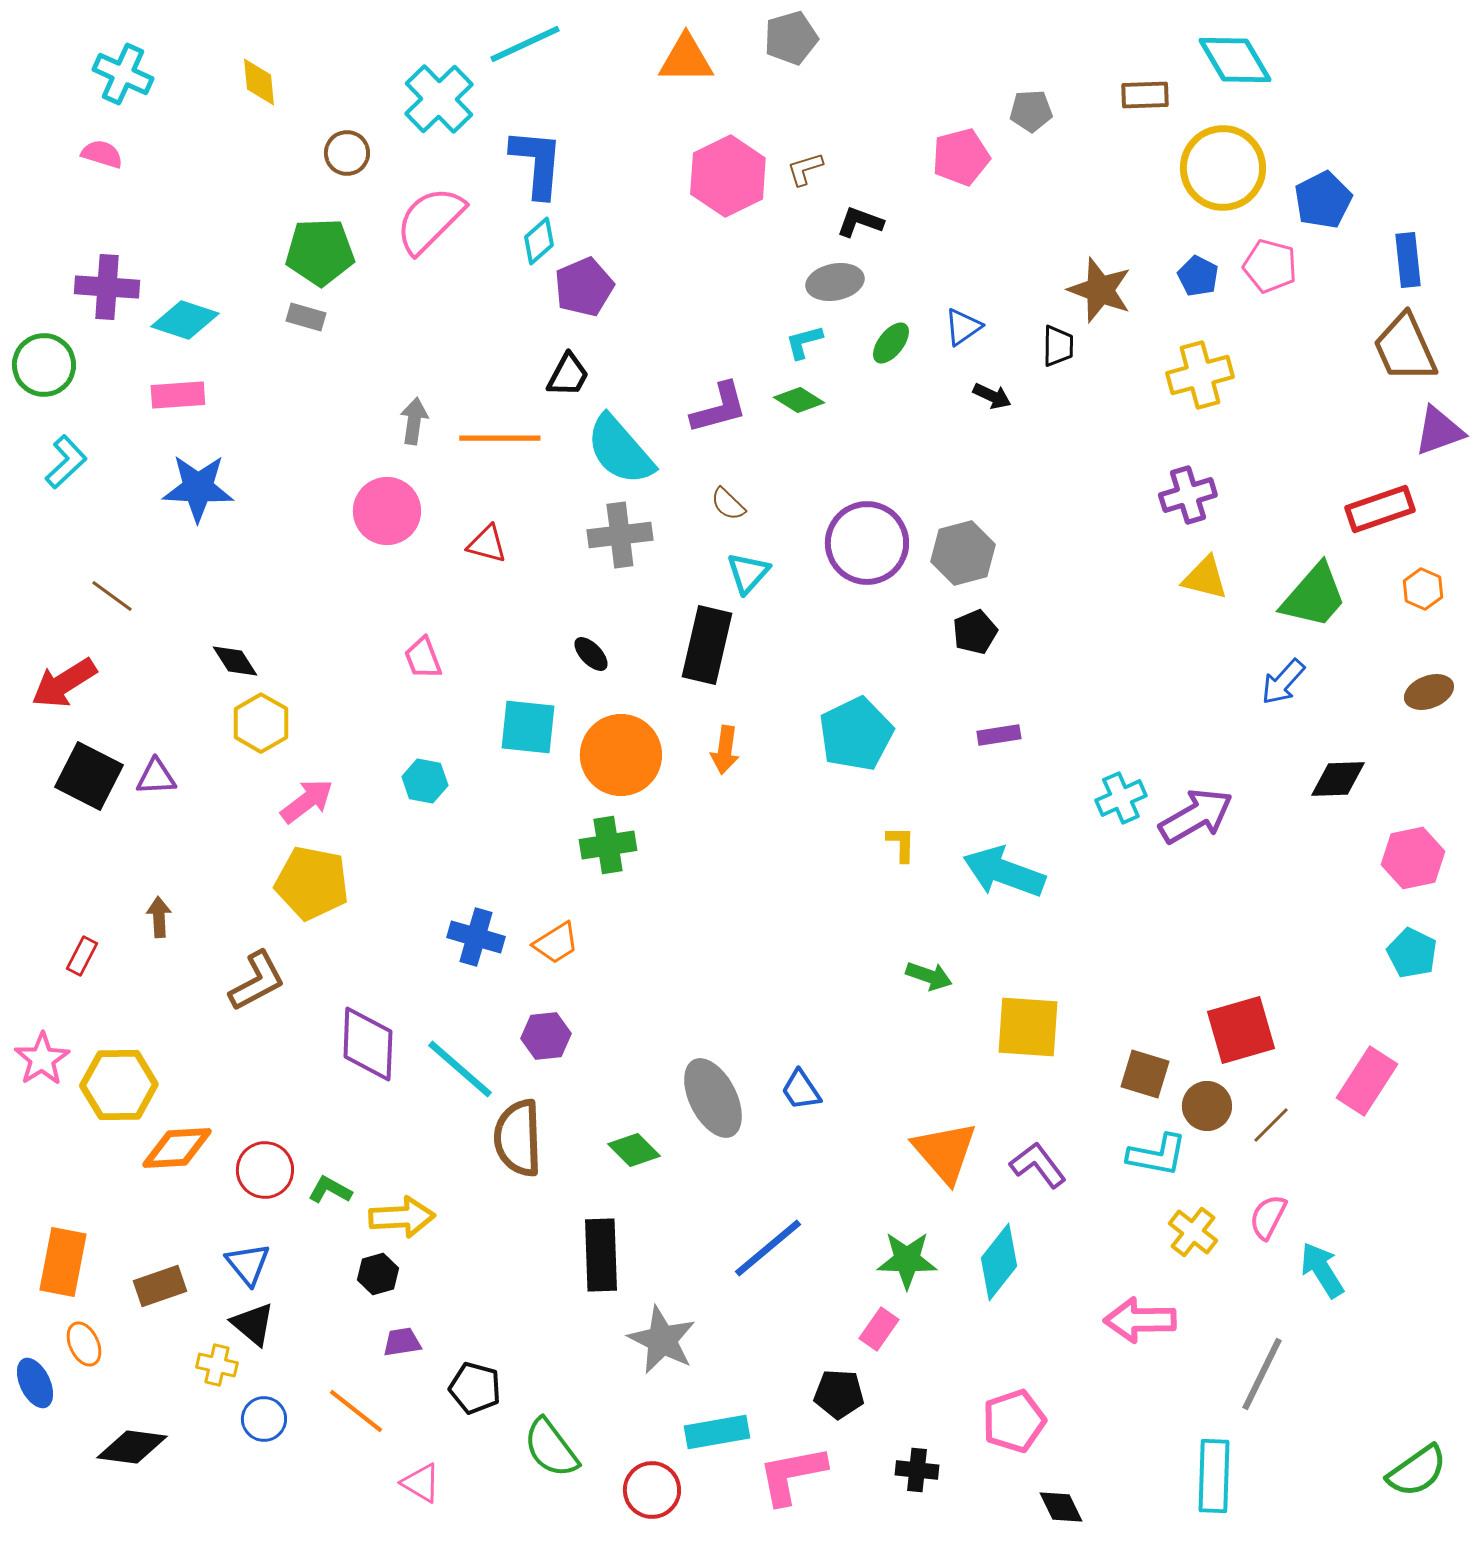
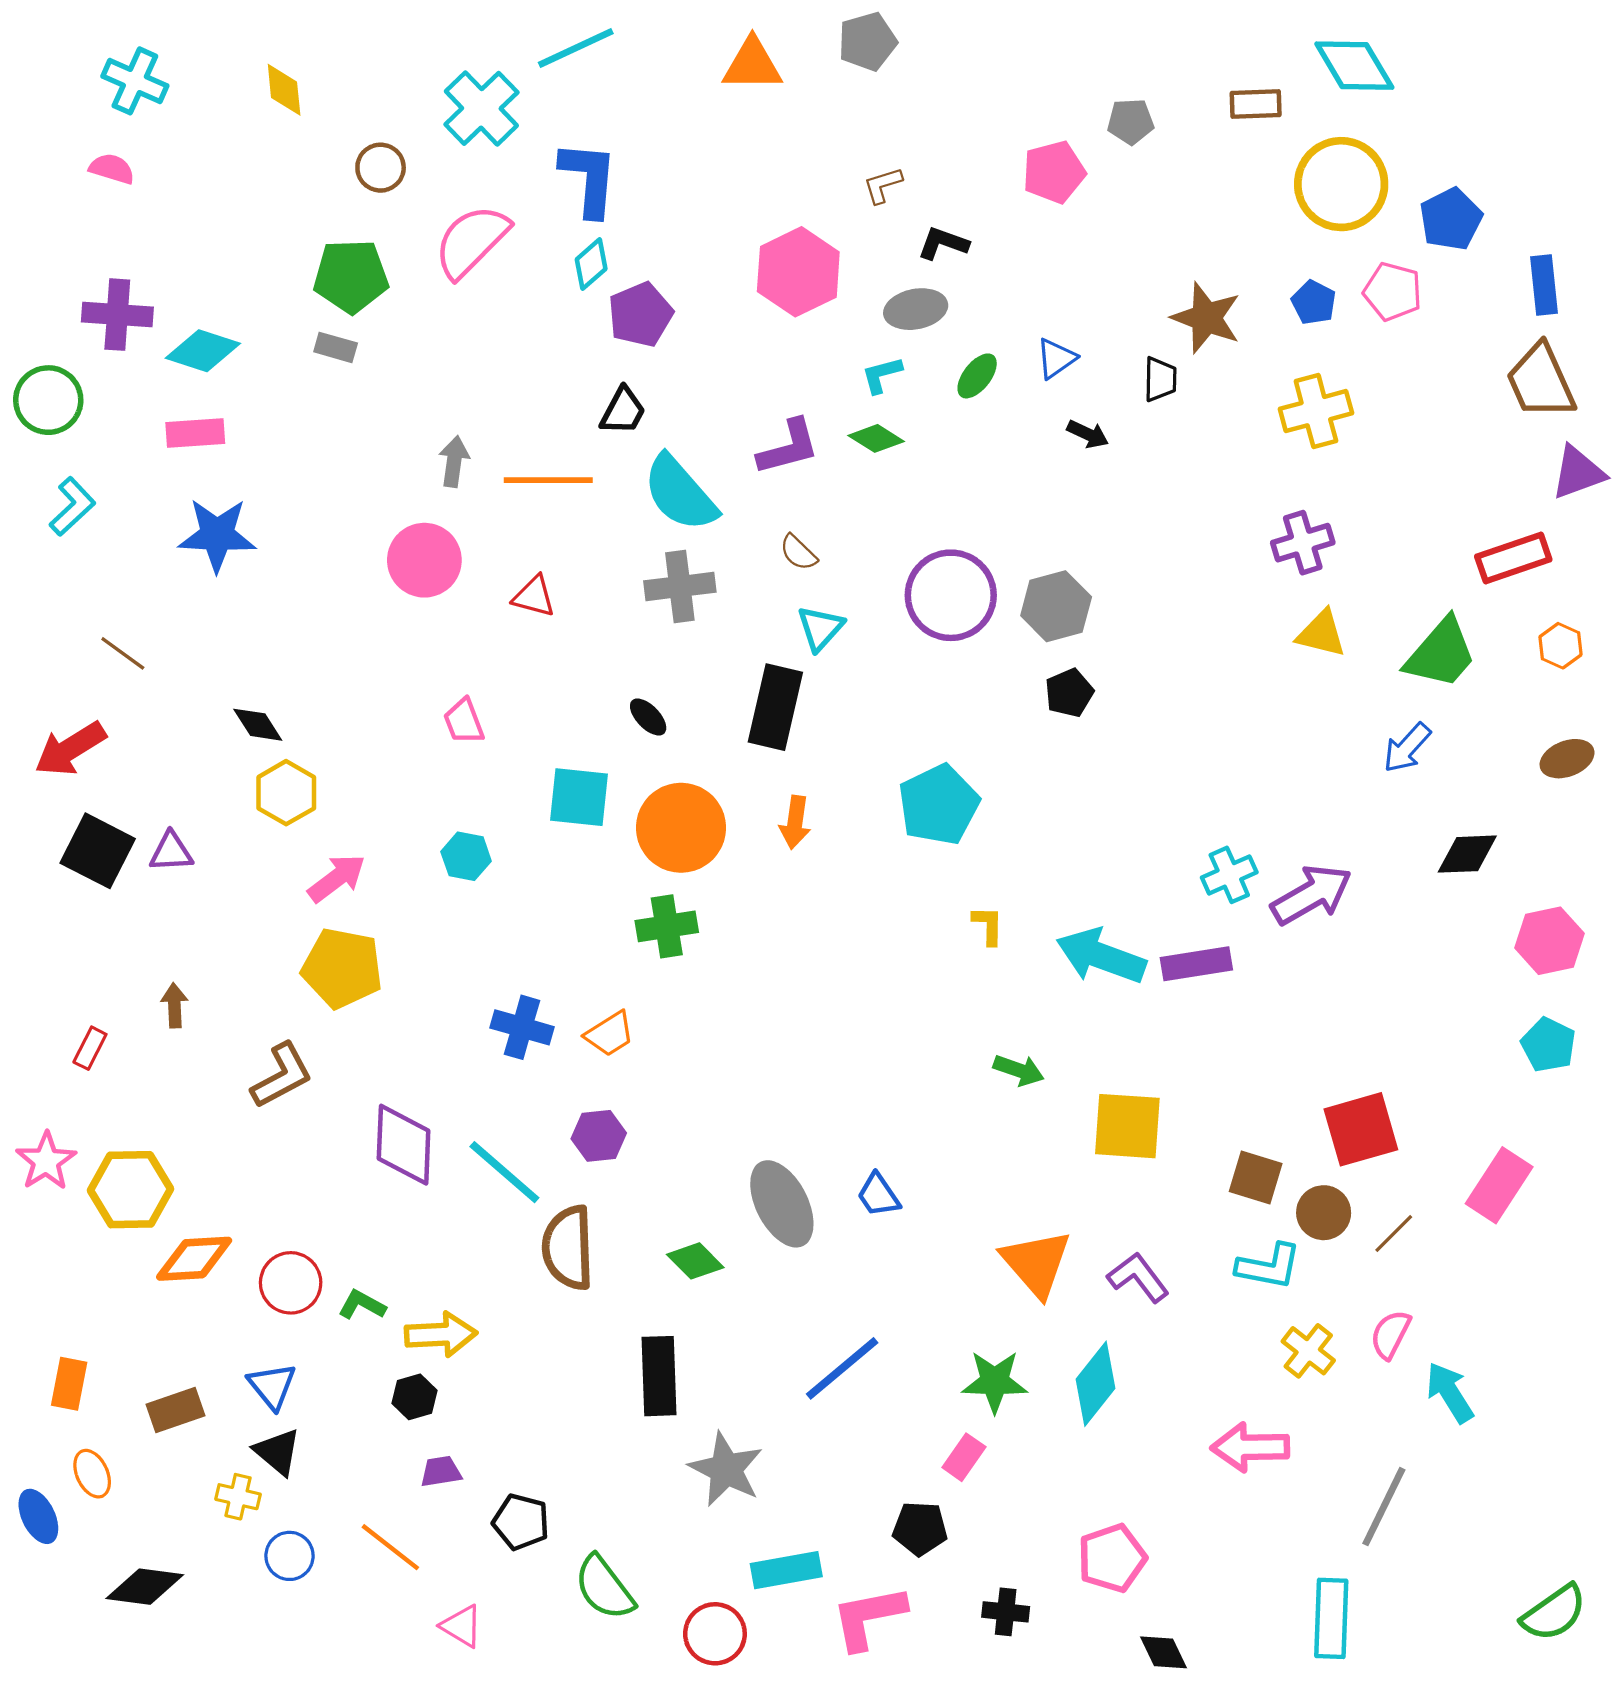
pink hexagon: (728, 176) -> (798, 272), moved
purple rectangle: (999, 735) -> (1196, 964), moved, size x1.5
orange rectangle: (63, 1262) -> (69, 1384), size x0.7

